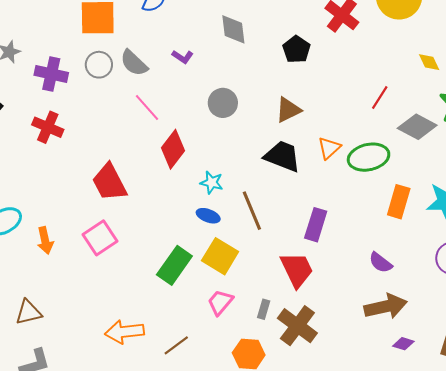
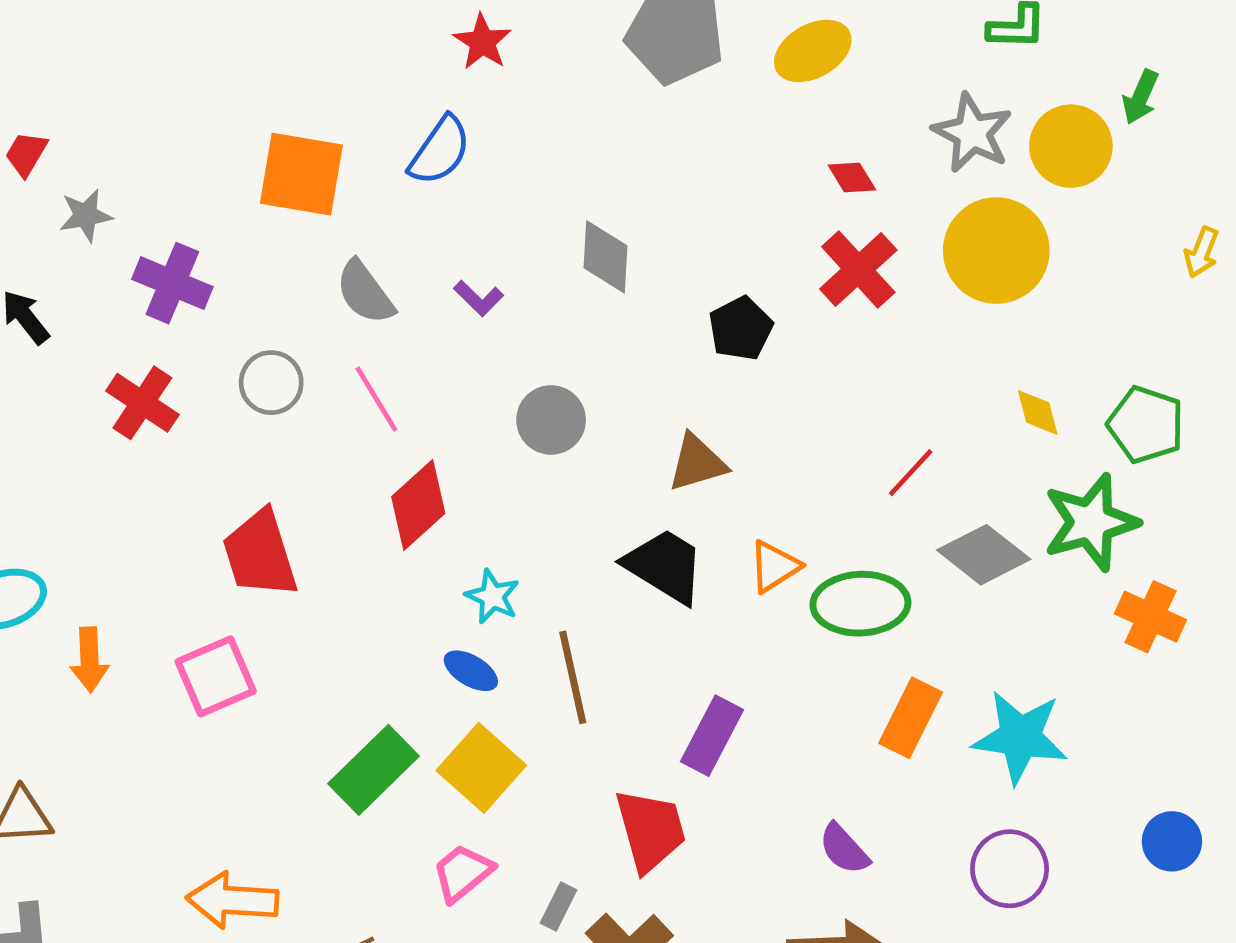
gray circle: (99, 65) -> (271, 383), moved

